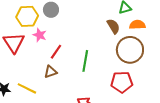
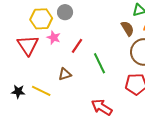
red line: (56, 52) -> (77, 46), moved
green line: (85, 61) -> (99, 63), turned -35

